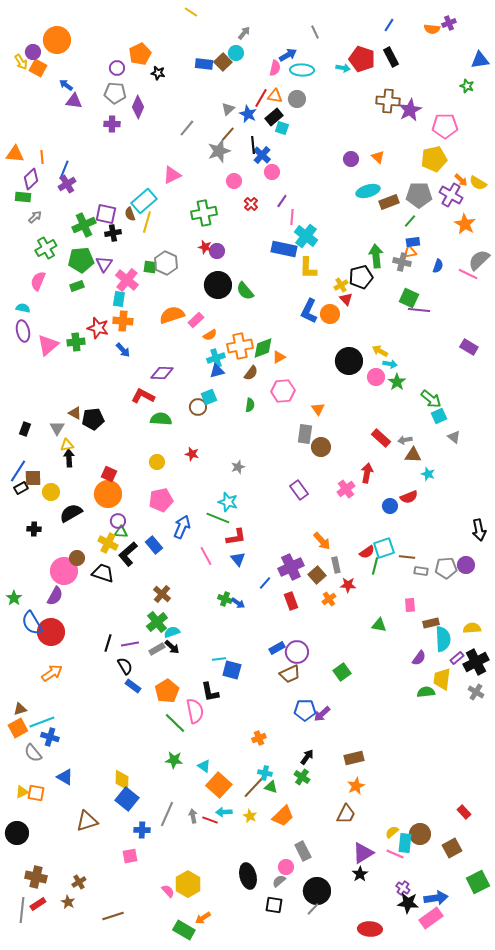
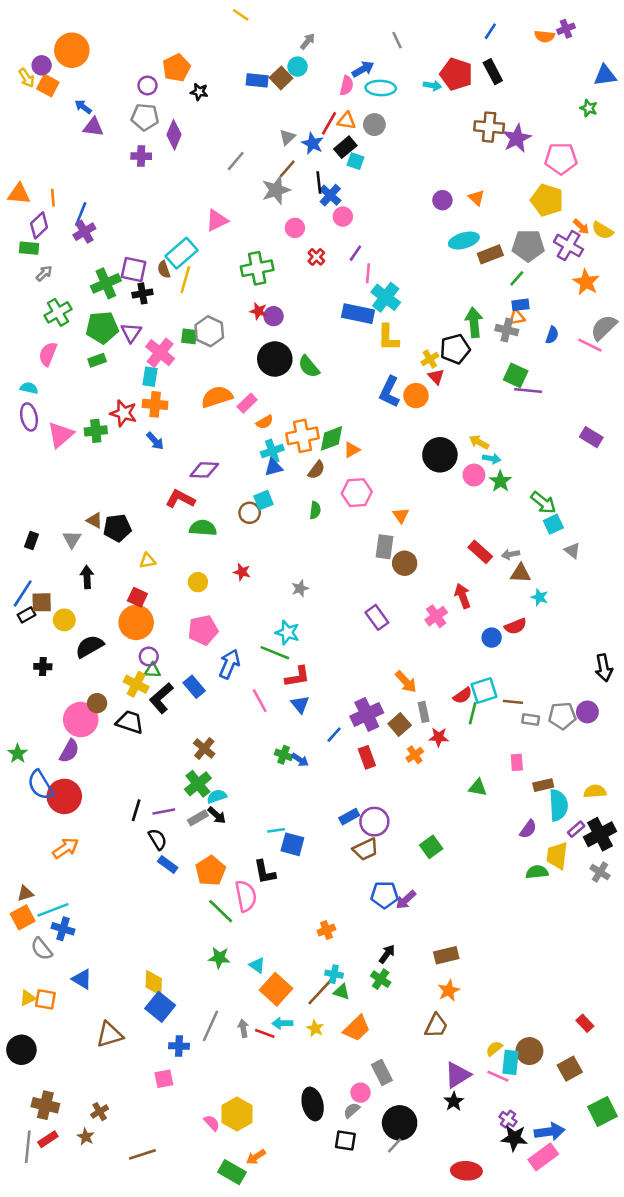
yellow pentagon: (434, 159) -> (547, 200), turned 30
yellow triangle: (67, 445) -> (147, 561), moved
red arrow: (367, 473) -> (463, 596), turned -30

